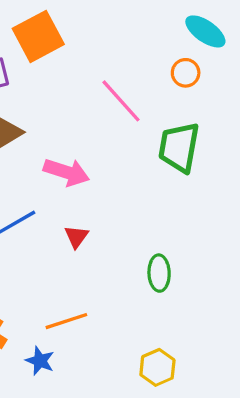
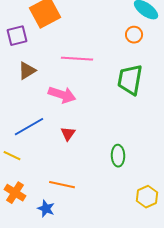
pink line: (121, 101) -> (77, 59), moved, turned -44
orange line: (66, 321) -> (62, 185), turned 30
yellow hexagon: (157, 367) -> (147, 197), moved

